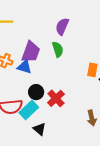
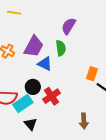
blue triangle: (24, 67) -> (45, 64), moved

